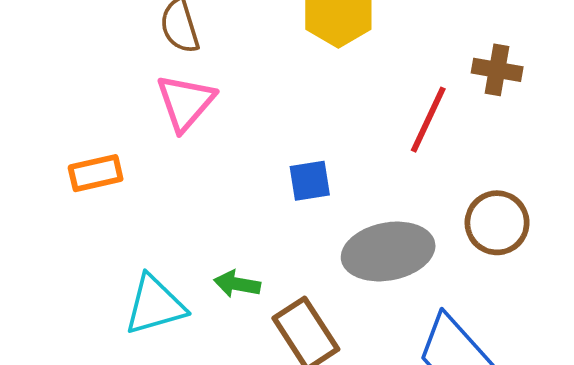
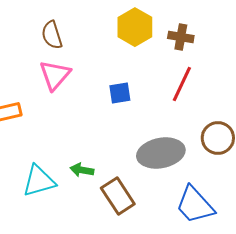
brown cross: (497, 70) -> (181, 37), moved
blue square: (310, 181) -> (120, 93), moved

